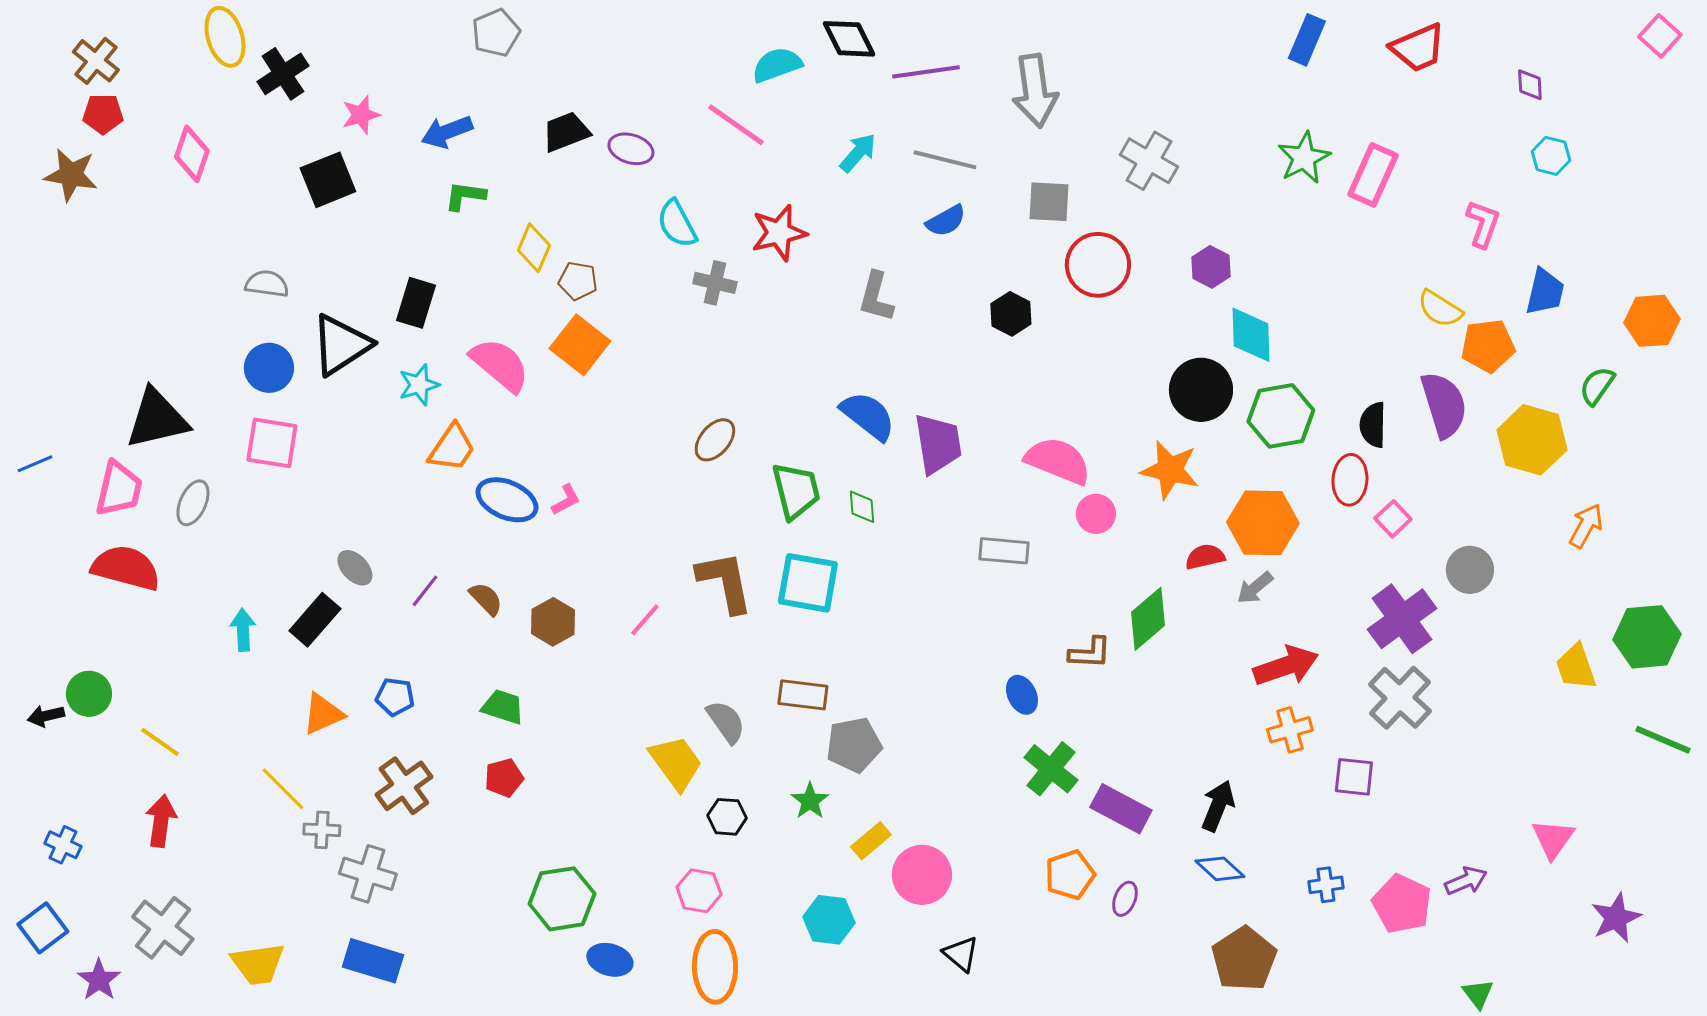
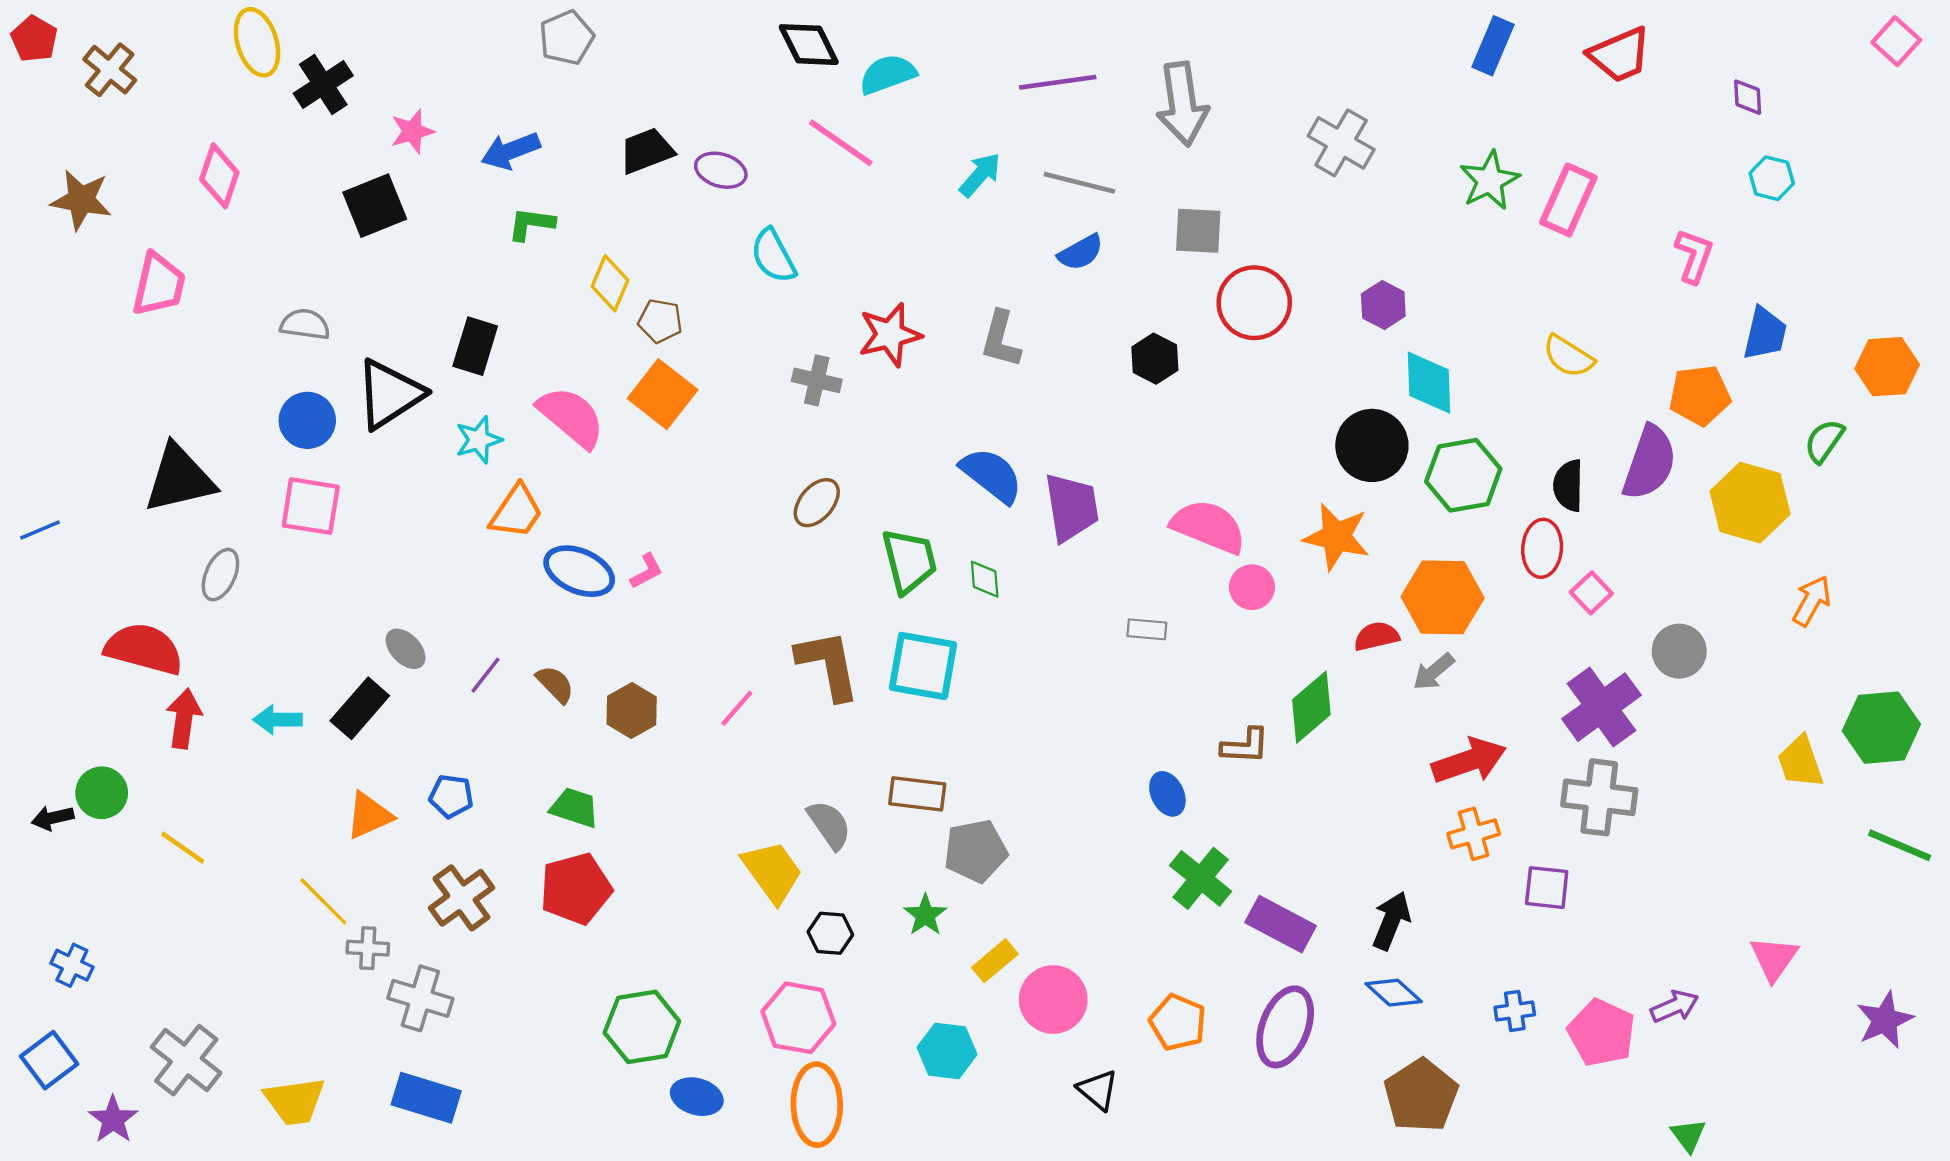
black diamond: (849, 39) -> (809, 45), moved
red pentagon: (103, 114) -> (34, 39), moved, turned 30
gray cross: (1149, 161) -> (1341, 143), moved
red star: (779, 233) -> (890, 335), moved
gray cross: (715, 283) -> (817, 380), moved
yellow semicircle: (1440, 309) -> (1568, 356), moved
purple semicircle: (1444, 405) -> (1649, 463), turned 36
pink trapezoid: (119, 489) -> (159, 284), moved
gray rectangle: (1004, 551) -> (1147, 629), size x0.7
cyan arrow: (243, 630) -> (278, 720), turned -87
gray cross: (1400, 698) -> (1599, 797), turned -36
red pentagon: (504, 778) -> (576, 889), size x1.6
red arrow: (161, 821) -> (184, 719), moved
orange pentagon: (1070, 875) -> (1178, 1022), moved, turned -30
pink hexagon: (699, 891) -> (798, 1018), size x1.4
purple ellipse: (1125, 899) -> (1285, 1027), size x2.0
purple star: (1616, 918) -> (1885, 1020), moved

